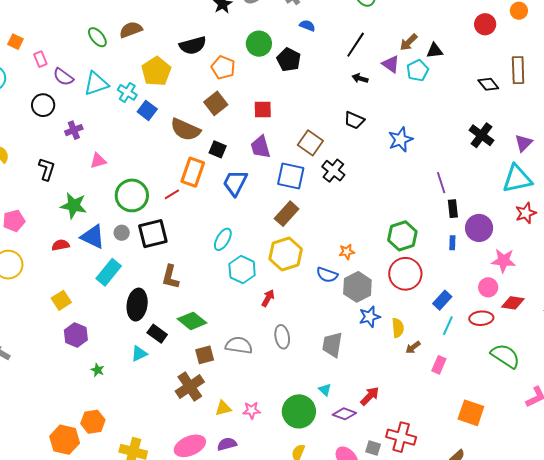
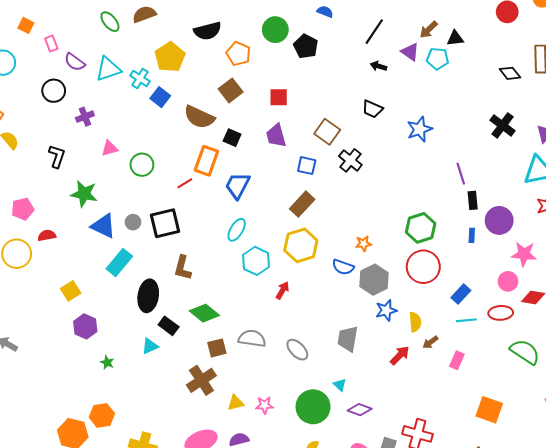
cyan pentagon: (418, 70) -> (438, 59), turned 30
blue square: (291, 176) -> (307, 166), size x0.7
blue trapezoid: (235, 183) -> (238, 186), moved
green circle: (132, 195) -> (142, 165), moved, size x0.7
red semicircle: (61, 245) -> (47, 235), moved
cyan line: (448, 326) -> (466, 320), turned 60
gray ellipse: (282, 337) -> (297, 350), moved, turned -35
red arrow: (370, 396) -> (400, 355), moved

